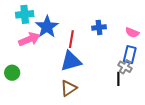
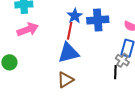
blue star: (47, 27) -> (75, 16), moved, size x0.7
blue cross: (99, 27) -> (98, 20), size x1.5

